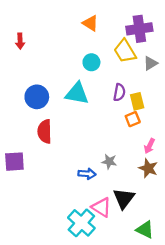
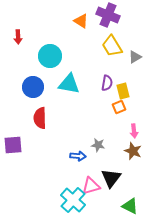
purple cross: (139, 29) -> (108, 15), moved, turned 30
cyan circle: (91, 62) -> (50, 56), moved, size x1.5
pink arrow: (149, 146) -> (134, 131), turned -32
pink triangle: (101, 207) -> (91, 186), turned -48

